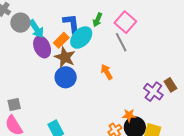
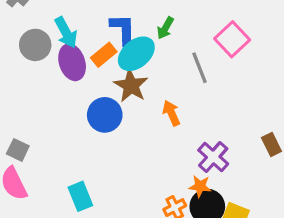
pink square: (125, 22) -> (232, 39), moved
gray circle: (20, 23) -> (35, 45), moved
brown star: (65, 57) -> (131, 86), moved
purple cross: (153, 92) -> (213, 157), moved
gray square: (14, 104) -> (18, 150), turned 32

